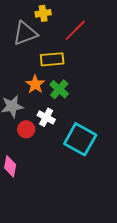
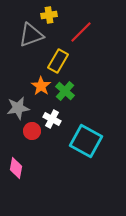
yellow rectangle: (52, 59) -> (58, 61), turned -55

